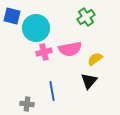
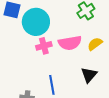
yellow semicircle: (95, 59) -> (95, 44), moved

